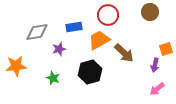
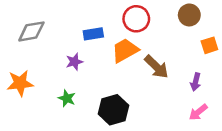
gray diamond: (37, 32) -> (31, 31), moved
orange square: (166, 49) -> (209, 45), moved
black hexagon: (90, 72) -> (114, 110), moved

